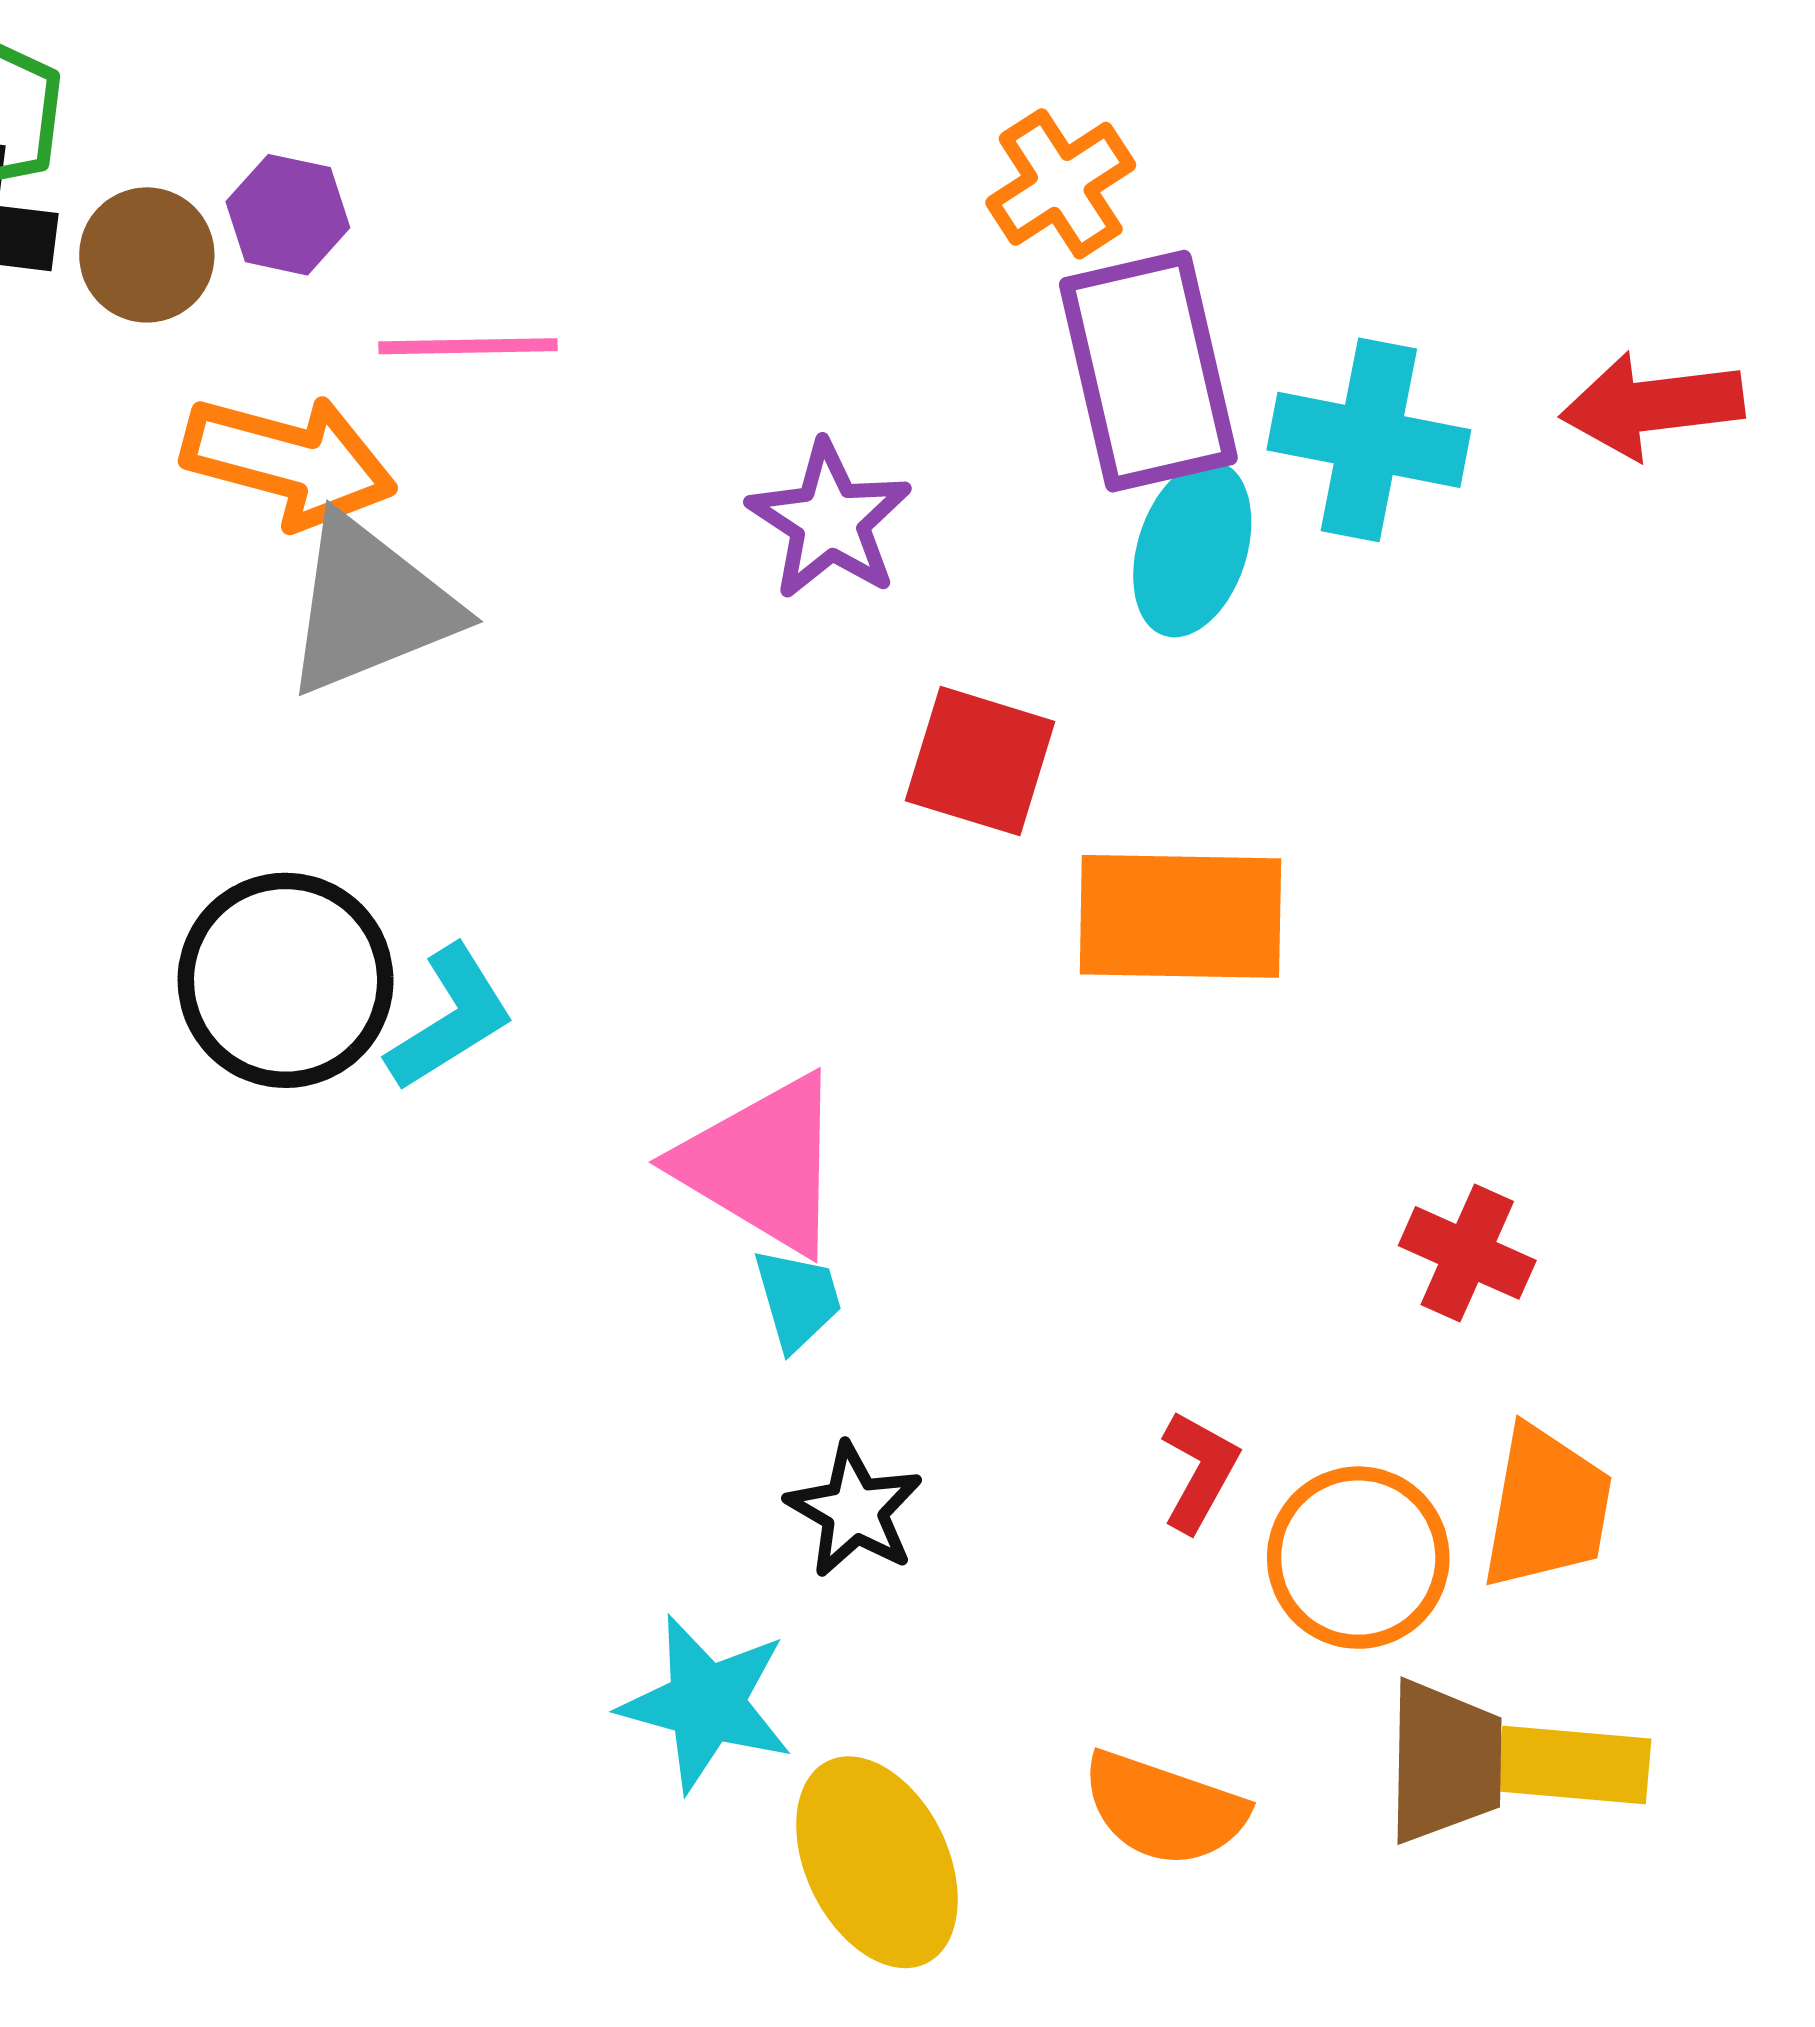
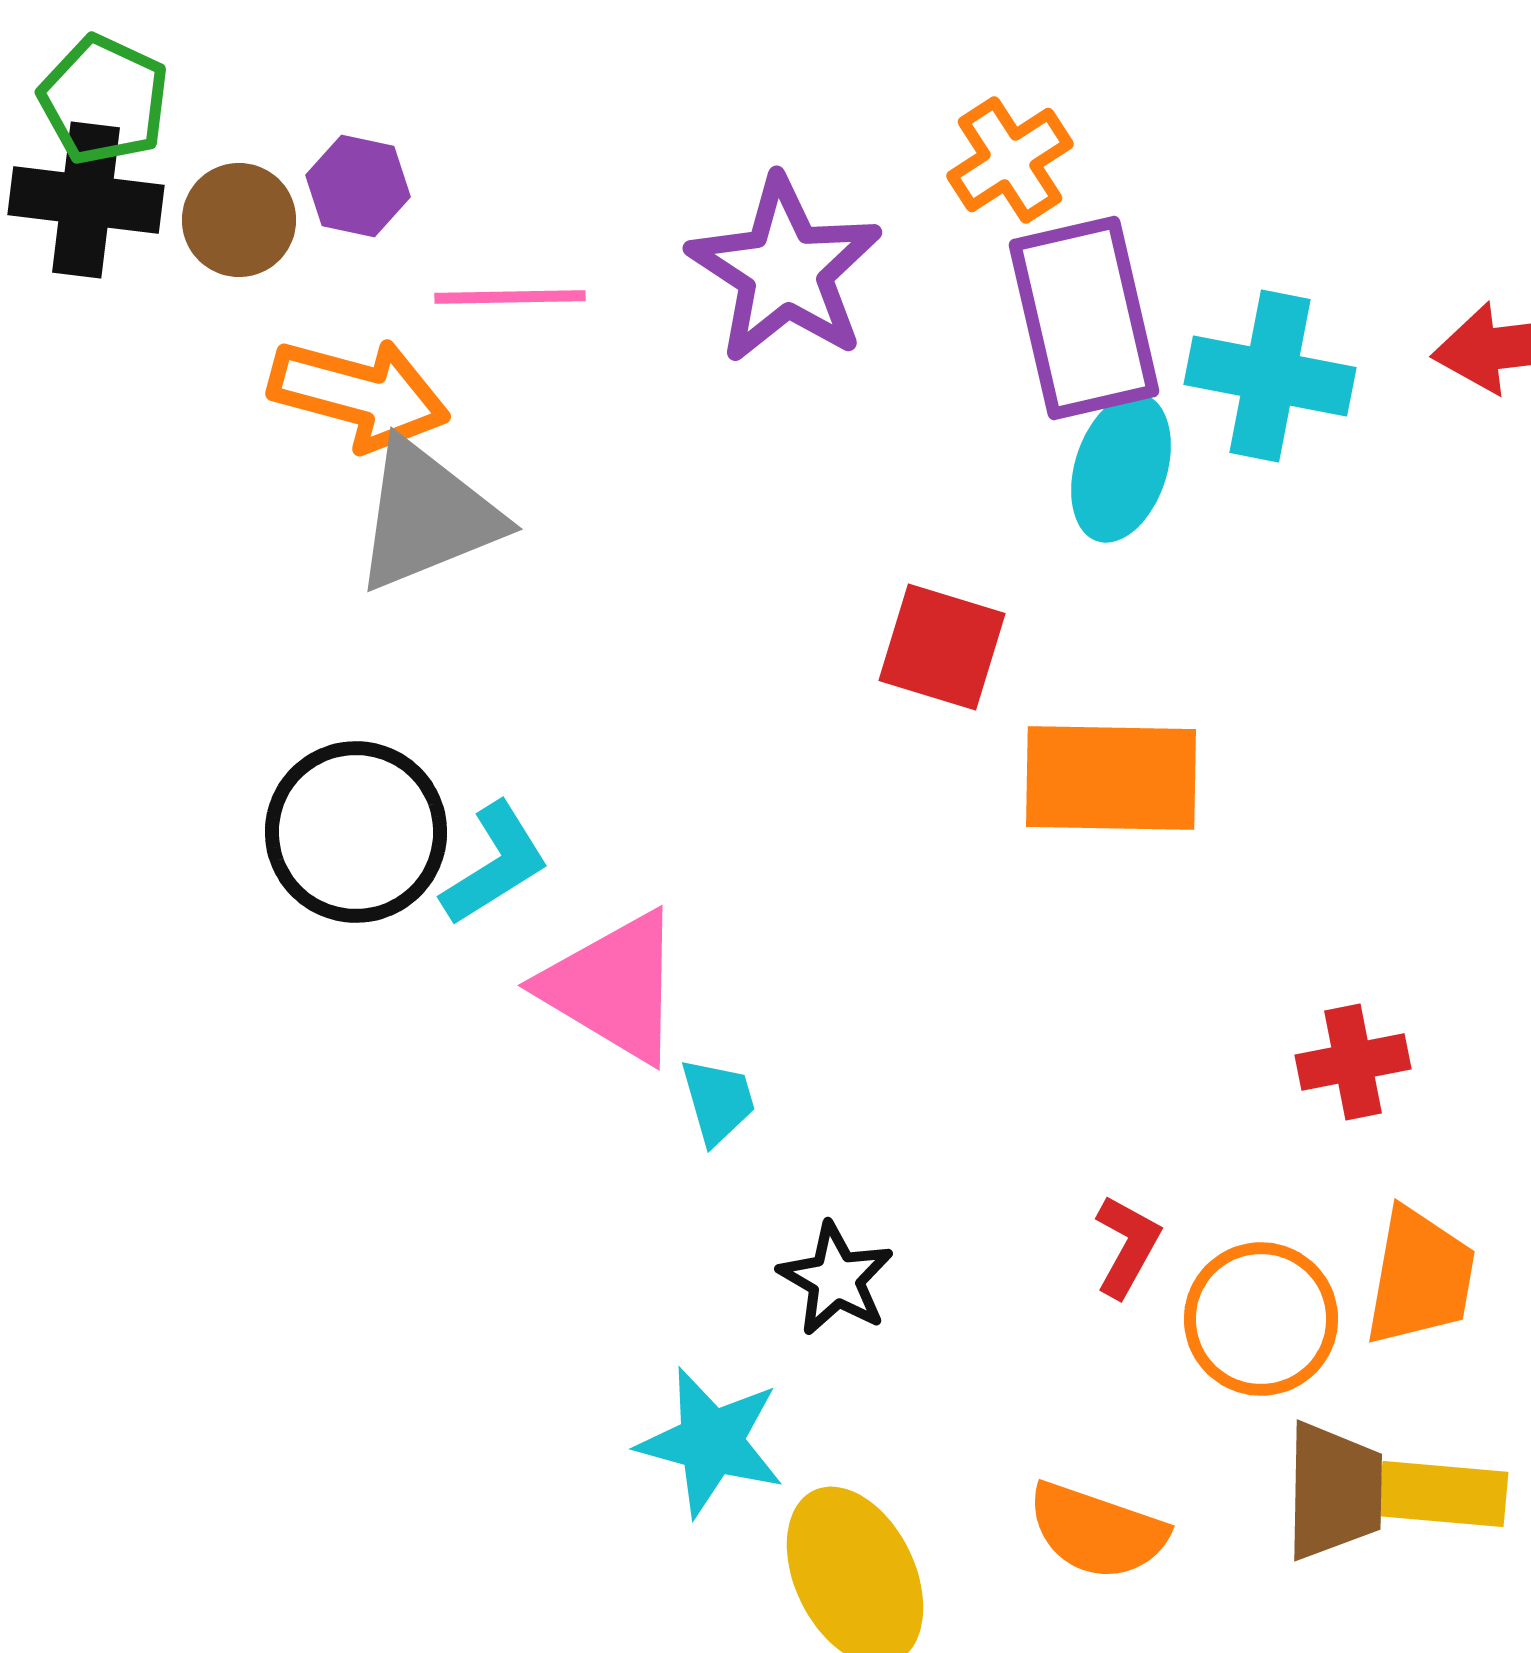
purple star: (830, 520) -> (785, 270), moved, size x1.4
pink triangle: (762, 1164) -> (613, 987), moved
red cross: (1467, 1253) -> (1353, 1062), turned -35
cyan trapezoid: (798, 1299) -> (718, 1101), moved

